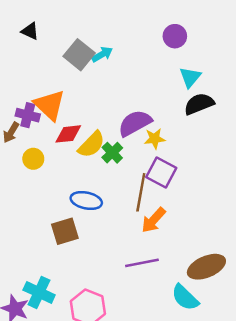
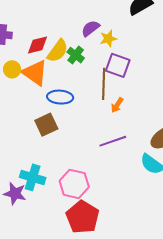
orange triangle: (49, 105) -> (35, 73), moved
purple semicircle: (135, 123) -> (90, 28), size x0.7
orange arrow: (153, 220) -> (117, 105), size x0.7

